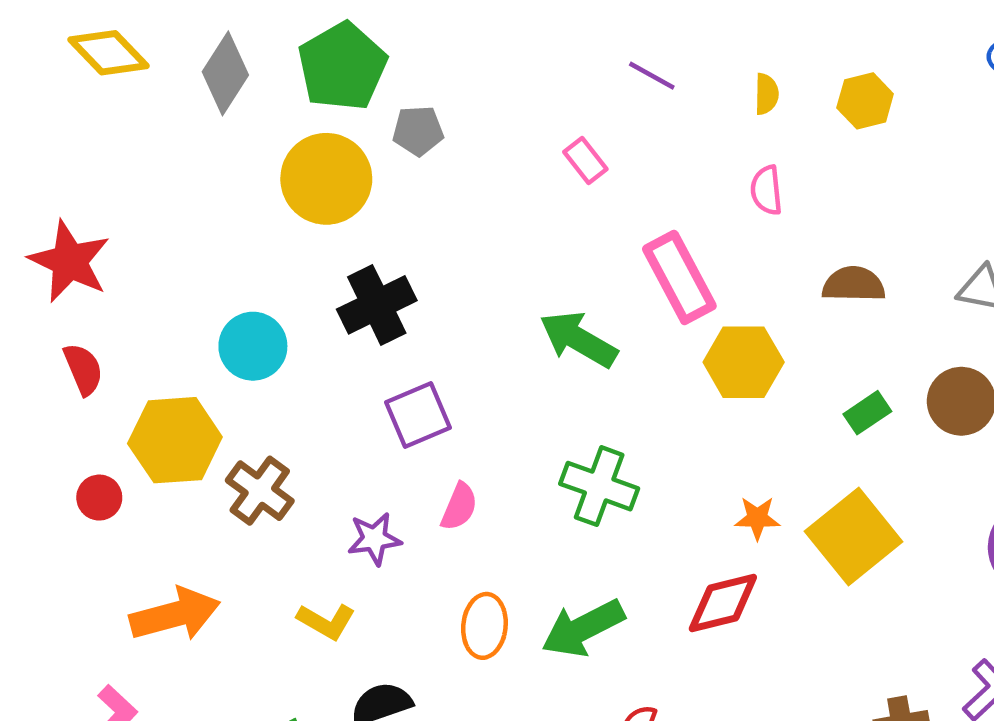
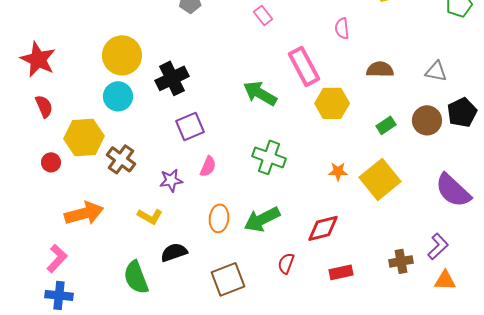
yellow circle: (326, 179) -> (122, 55), moved
red diamond: (723, 603) -> (323, 228), moved

